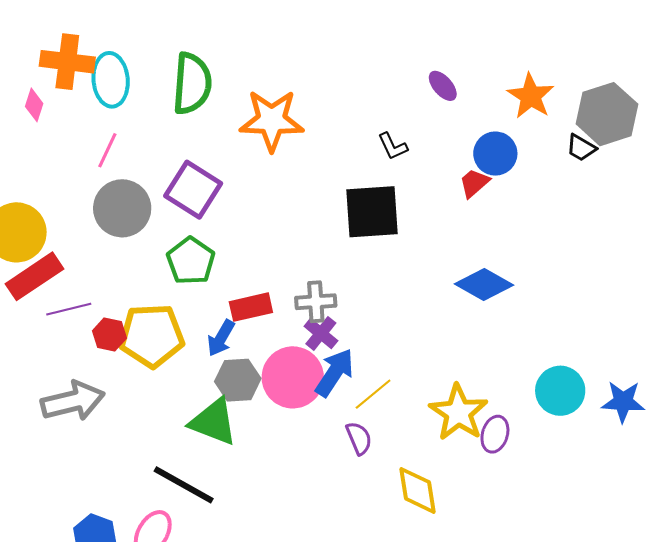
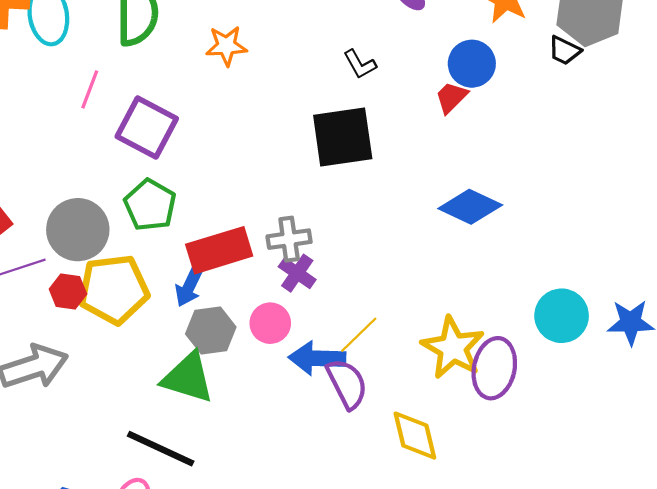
orange star: (272, 120) -> (226, 46), size x0.6
pink line: (107, 150) -> (90, 89), moved
gray circle: (122, 208) -> (78, 230), moved
red rectangle: (251, 307) -> (219, 250), size x1.4
blue arrow: (335, 373) -> (317, 358), moved, turned -117
pink circle: (293, 377) -> (270, 323), size x0.6
purple ellipse: (495, 434) -> (494, 368), size x1.5
purple semicircle: (359, 438) -> (347, 384), size x1.4

